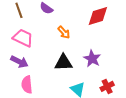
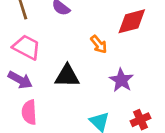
orange arrow: (64, 32) -> (99, 44), moved
black triangle: (64, 63) -> (67, 76), moved

